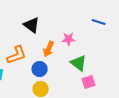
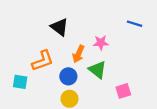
green triangle: (79, 63) -> (97, 70), moved

